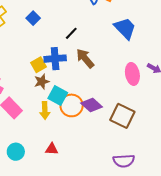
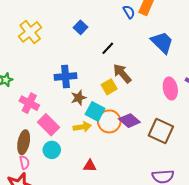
blue square: (33, 18) -> (80, 27), moved
blue cross: (55, 59) -> (66, 76), moved
yellow square: (38, 65) -> (109, 87), moved
yellow arrow: (45, 110) -> (82, 127), turned -96
cyan circle: (16, 152) -> (52, 150), moved

